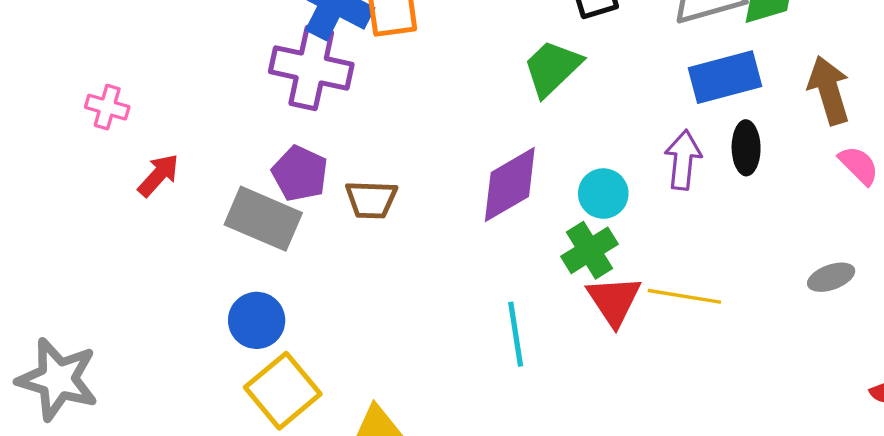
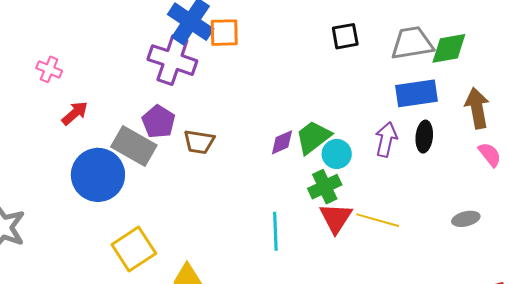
green trapezoid: (552, 68) -> (313, 137), moved
purple diamond: (510, 185) -> (282, 142), size x0.6
blue circle: (257, 320) -> (98, 175), moved, size x1.6

